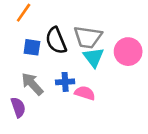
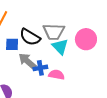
black semicircle: (56, 41) -> (30, 37), turned -30
gray arrow: (32, 84) -> (27, 61), moved

